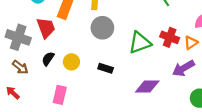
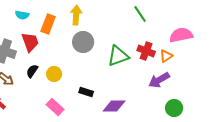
black rectangle: (106, 68) -> (86, 92), moved
purple diamond: (147, 86) -> (114, 106), moved
pink rectangle: (60, 95) -> (55, 107), moved, turned -60

